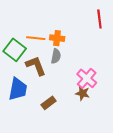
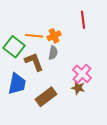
red line: (99, 19) -> (83, 20), moved
orange cross: (57, 38) -> (54, 36), turned -32
brown rectangle: (49, 103) -> (46, 97), size x1.5

